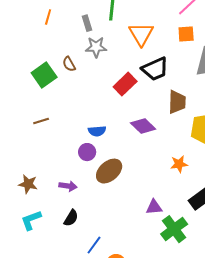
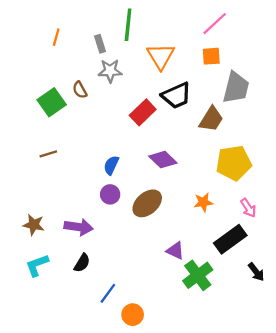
brown trapezoid: (177, 102) -> (211, 119), moved, turned 30
blue semicircle: (97, 131) -> (111, 165), turned 120
purple circle: (87, 152) -> (110, 194), moved
brown ellipse: (109, 171) -> (147, 203), moved
purple arrow: (68, 186) -> (79, 227), size x1.4
purple triangle: (154, 207) -> (175, 251), turned 30

